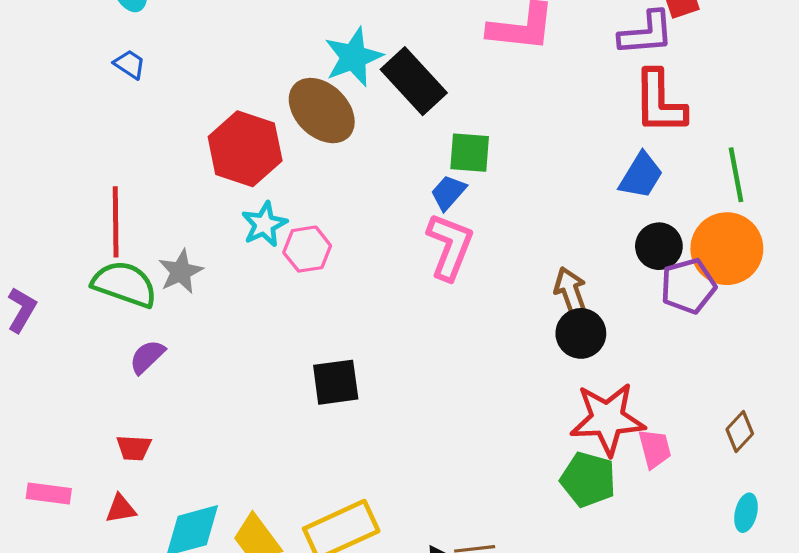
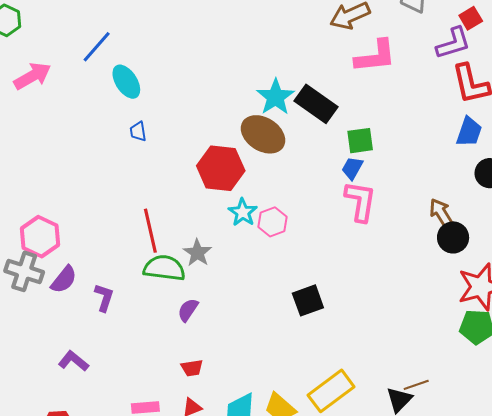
blue trapezoid: (130, 64) -> (138, 131), turned -120

